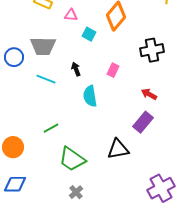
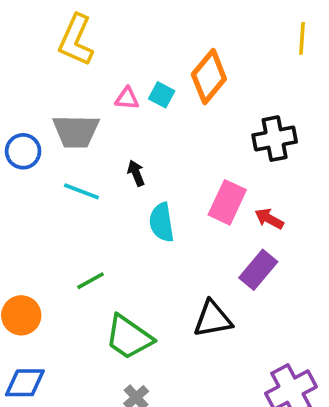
pink triangle: (71, 15) -> (127, 98), moved
cyan square: (89, 34) -> (162, 95), moved
pink rectangle: (113, 70) -> (227, 202), moved, size x1.6

